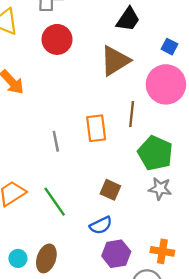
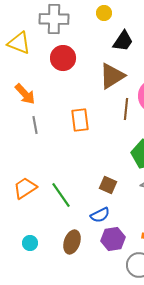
brown line: (132, 114) -> (126, 109), moved
orange rectangle: (96, 128) -> (80, 120), moved
gray line: (56, 141) -> (35, 125), moved
brown ellipse: (46, 258) -> (72, 242), moved

